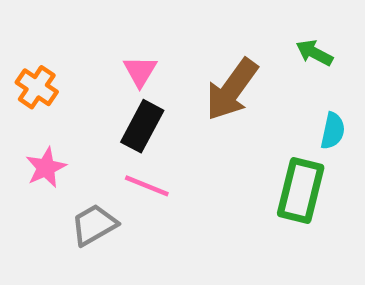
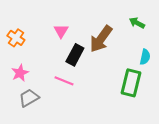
black rectangle: (142, 126) -> (75, 55), moved
gray trapezoid: (94, 225) -> (29, 98), moved

